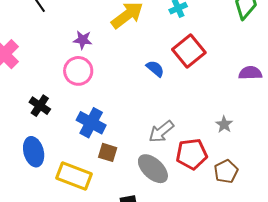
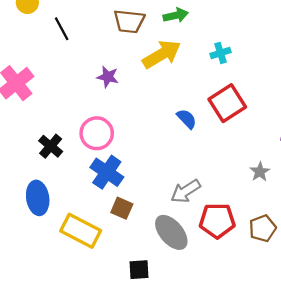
pink circle: (78, 71) -> (97, 133), moved
gray star: (224, 124) -> (260, 172), moved
brown pentagon: (226, 171) -> (263, 228), moved

